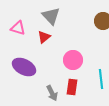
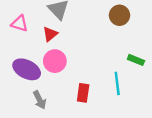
pink circle: (73, 60) -> (55, 61), moved
gray arrow: (52, 93) -> (40, 100), moved

